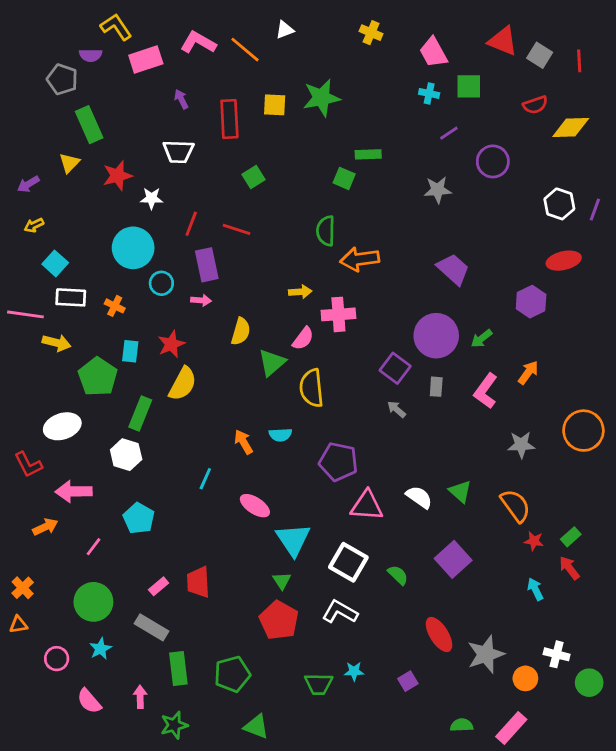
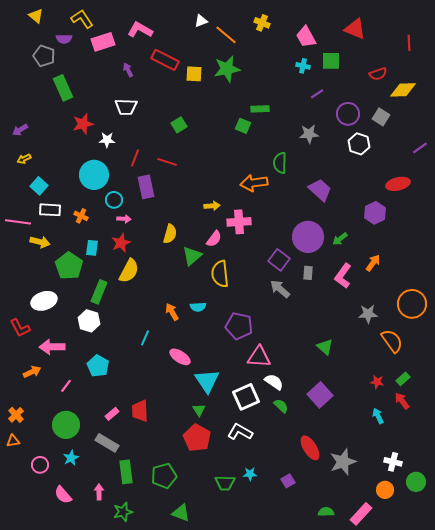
orange line: (245, 50) -> (226, 35), moved
gray square: (540, 55) -> (381, 117), moved
red rectangle: (229, 119) -> (165, 60), moved, turned -60
yellow triangle: (69, 163) -> (36, 16), moved, turned -35
white hexagon: (559, 204) -> (359, 144), moved
purple line: (595, 210) -> (420, 148), turned 35
green semicircle: (326, 231) -> (280, 163), moved
pink arrow: (201, 300) -> (124, 219), moved
gray arrow: (397, 409) -> (280, 289), size x1.5
white semicircle: (419, 497) -> (274, 382), moved
orange semicircle: (515, 506) -> (392, 341), moved
white square: (348, 562) -> (246, 397), turned 36
orange circle: (525, 678) -> (385, 490), moved

